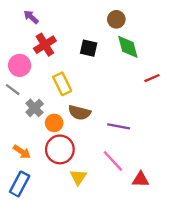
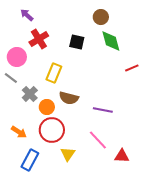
yellow rectangle: (62, 84) -> (54, 73), turned 48
blue rectangle: (20, 184) -> (30, 160), moved

